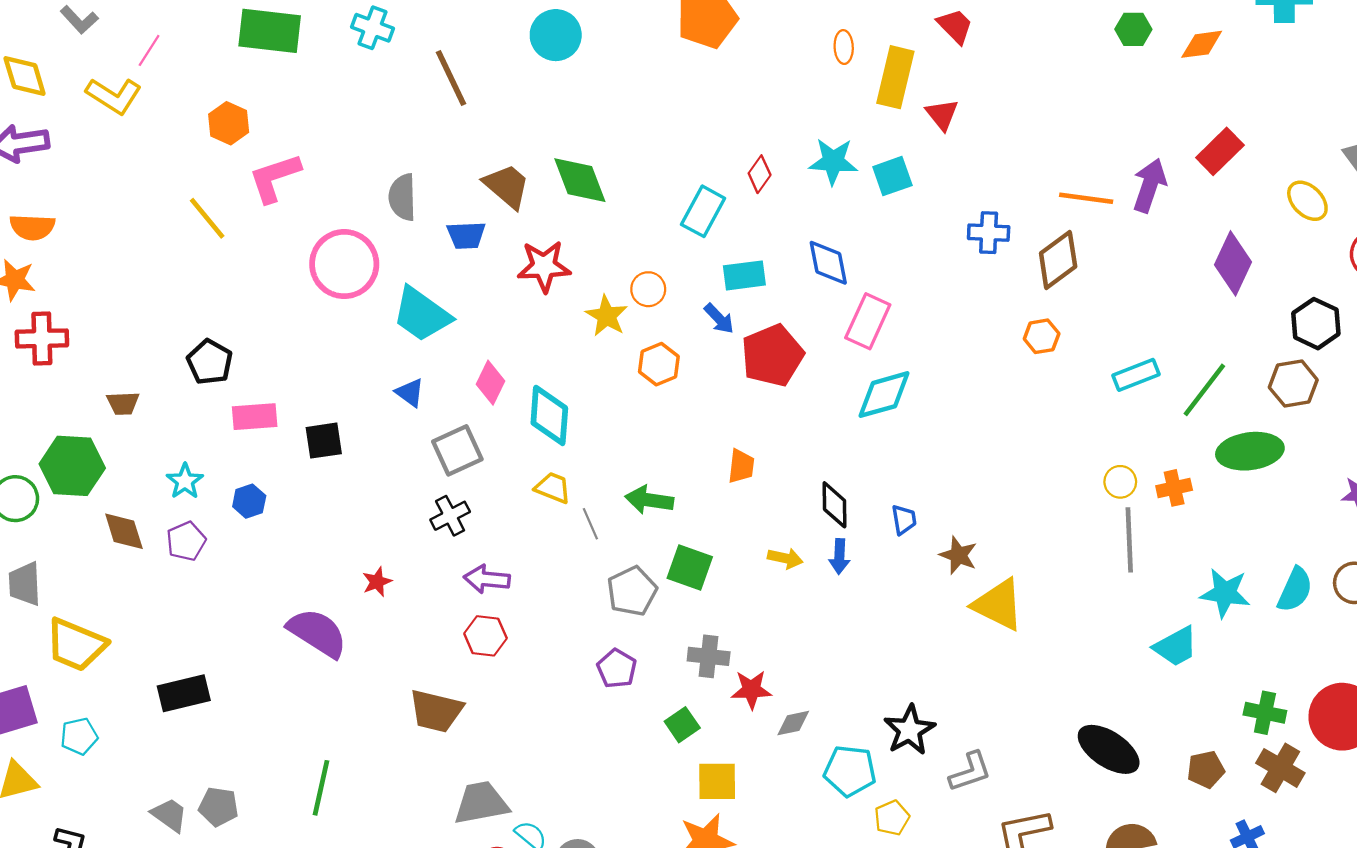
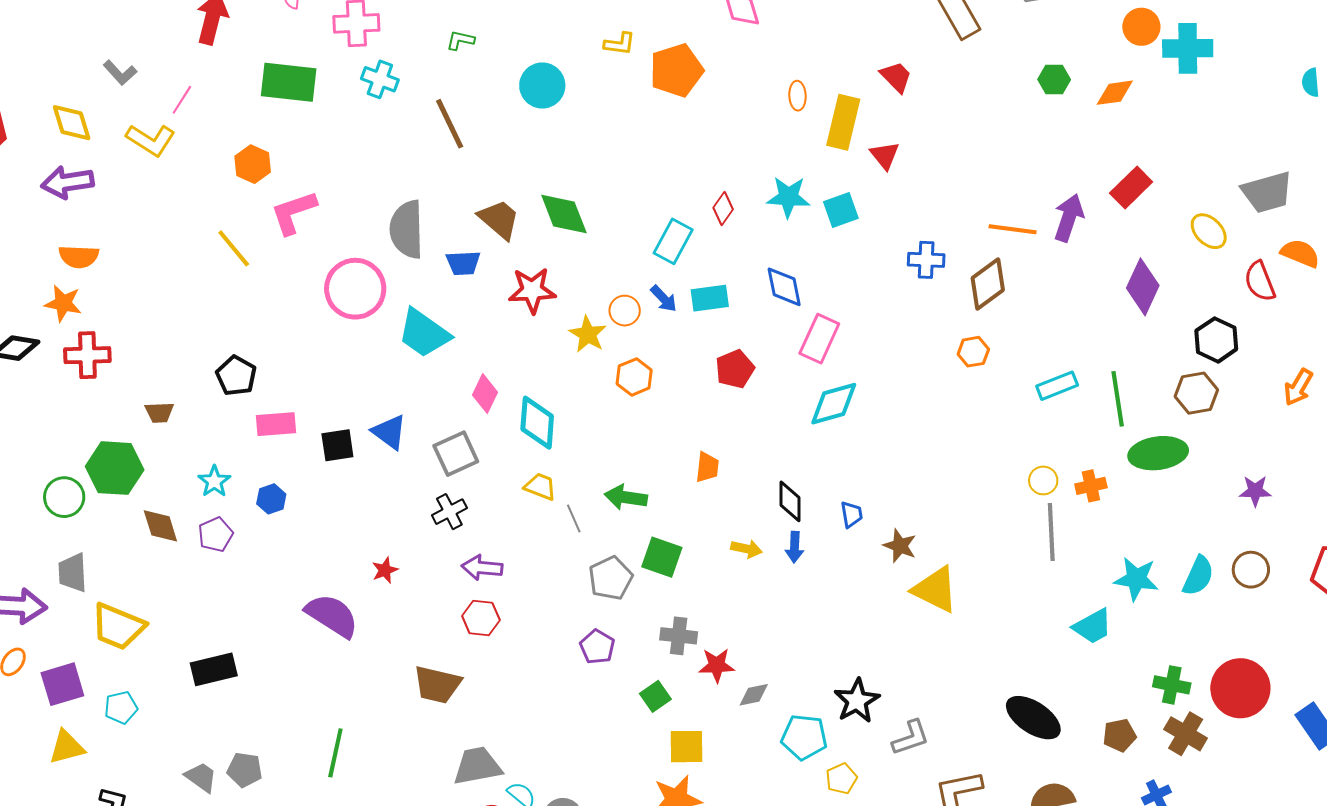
gray semicircle: (402, 197) -> (407, 229), size x1.4
blue arrow: (719, 319) -> (664, 299), moved
red pentagon: (772, 355) -> (735, 369), size x0.7
green line: (1204, 390) -> (1118, 399), turned -46
blue triangle: (410, 393) -> (389, 432), moved, size x1.4

